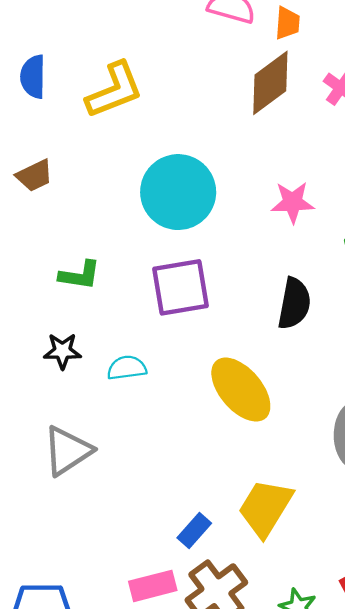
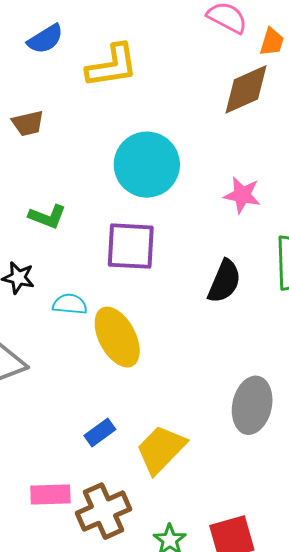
blue semicircle: (33, 77) -> (45, 39), turned -135
yellow ellipse: (241, 390) -> (117, 337), moved
blue rectangle: (194, 530) -> (100, 433), moved

